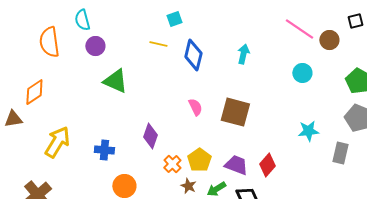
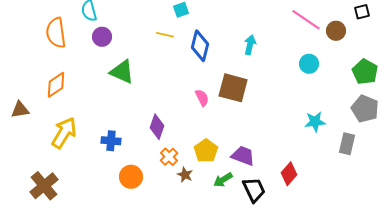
orange diamond: (34, 92) -> (56, 85), moved
brown square: (235, 112) -> (233, 88), moved
orange cross: (172, 164) -> (169, 157), moved
red diamond: (267, 165) -> (289, 174), moved
brown star: (188, 186) -> (185, 175), moved

